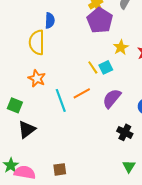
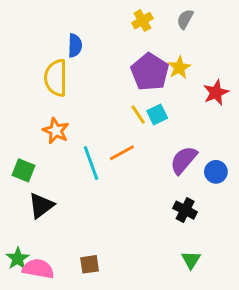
purple pentagon: (100, 20) -> (150, 72), moved
yellow star: (121, 47) -> (179, 68), moved
purple semicircle: (112, 98) -> (184, 160), moved

